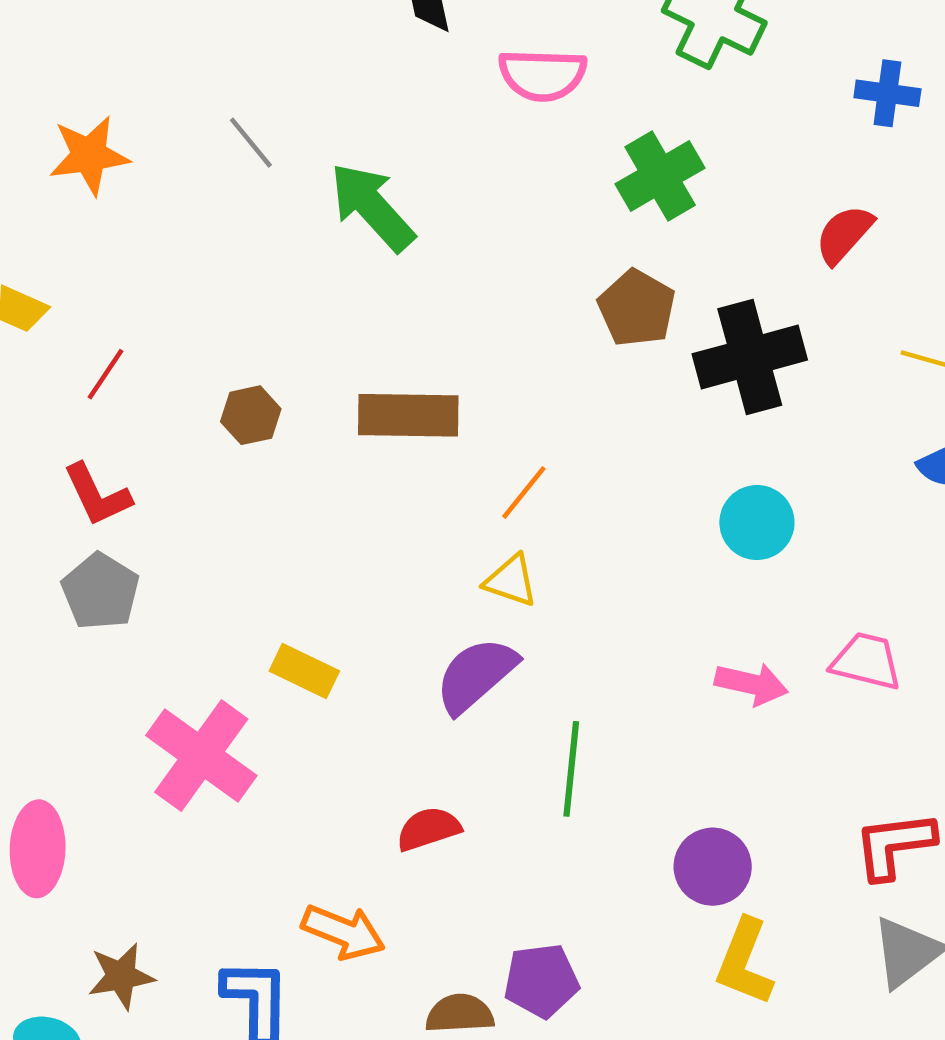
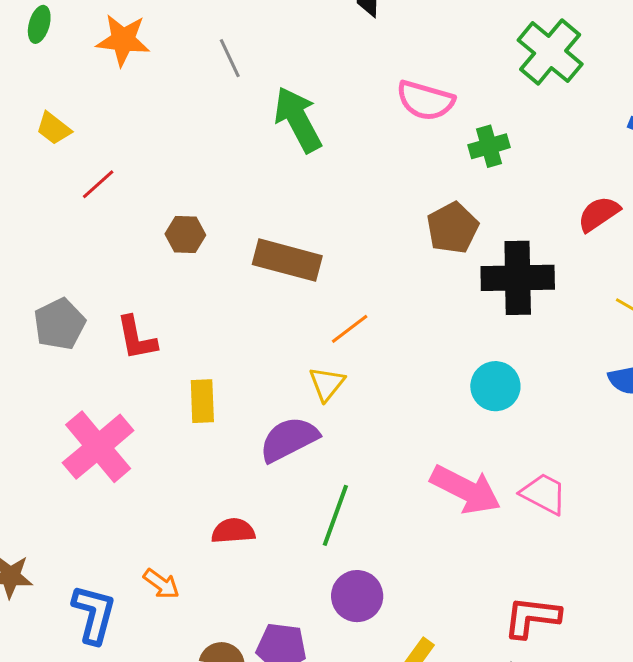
pink semicircle: (542, 75) -> (425, 100), moved
green cross: (660, 176) -> (489, 146), size x0.7
red L-shape: (97, 495) -> (136, 338), moved
yellow triangle: (511, 581) -> (327, 384), turned 36
yellow rectangle: (304, 671) -> (202, 401), moved, turned 48
pink arrow: (751, 684) -> (466, 490), size x1.5
purple circle: (713, 867) -> (357, 596), moved
orange arrow: (343, 932) -> (161, 584), size x0.7

